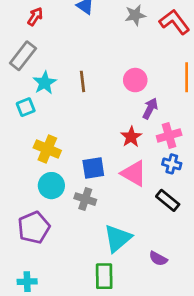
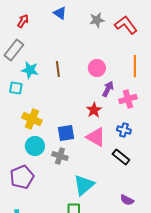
cyan star: (45, 83) -> (30, 70), turned -30
cyan square: (26, 107) -> (16, 88), turned 32
pink cross: (169, 136) -> (128, 99), moved
purple semicircle: (158, 259) -> (127, 200), moved

